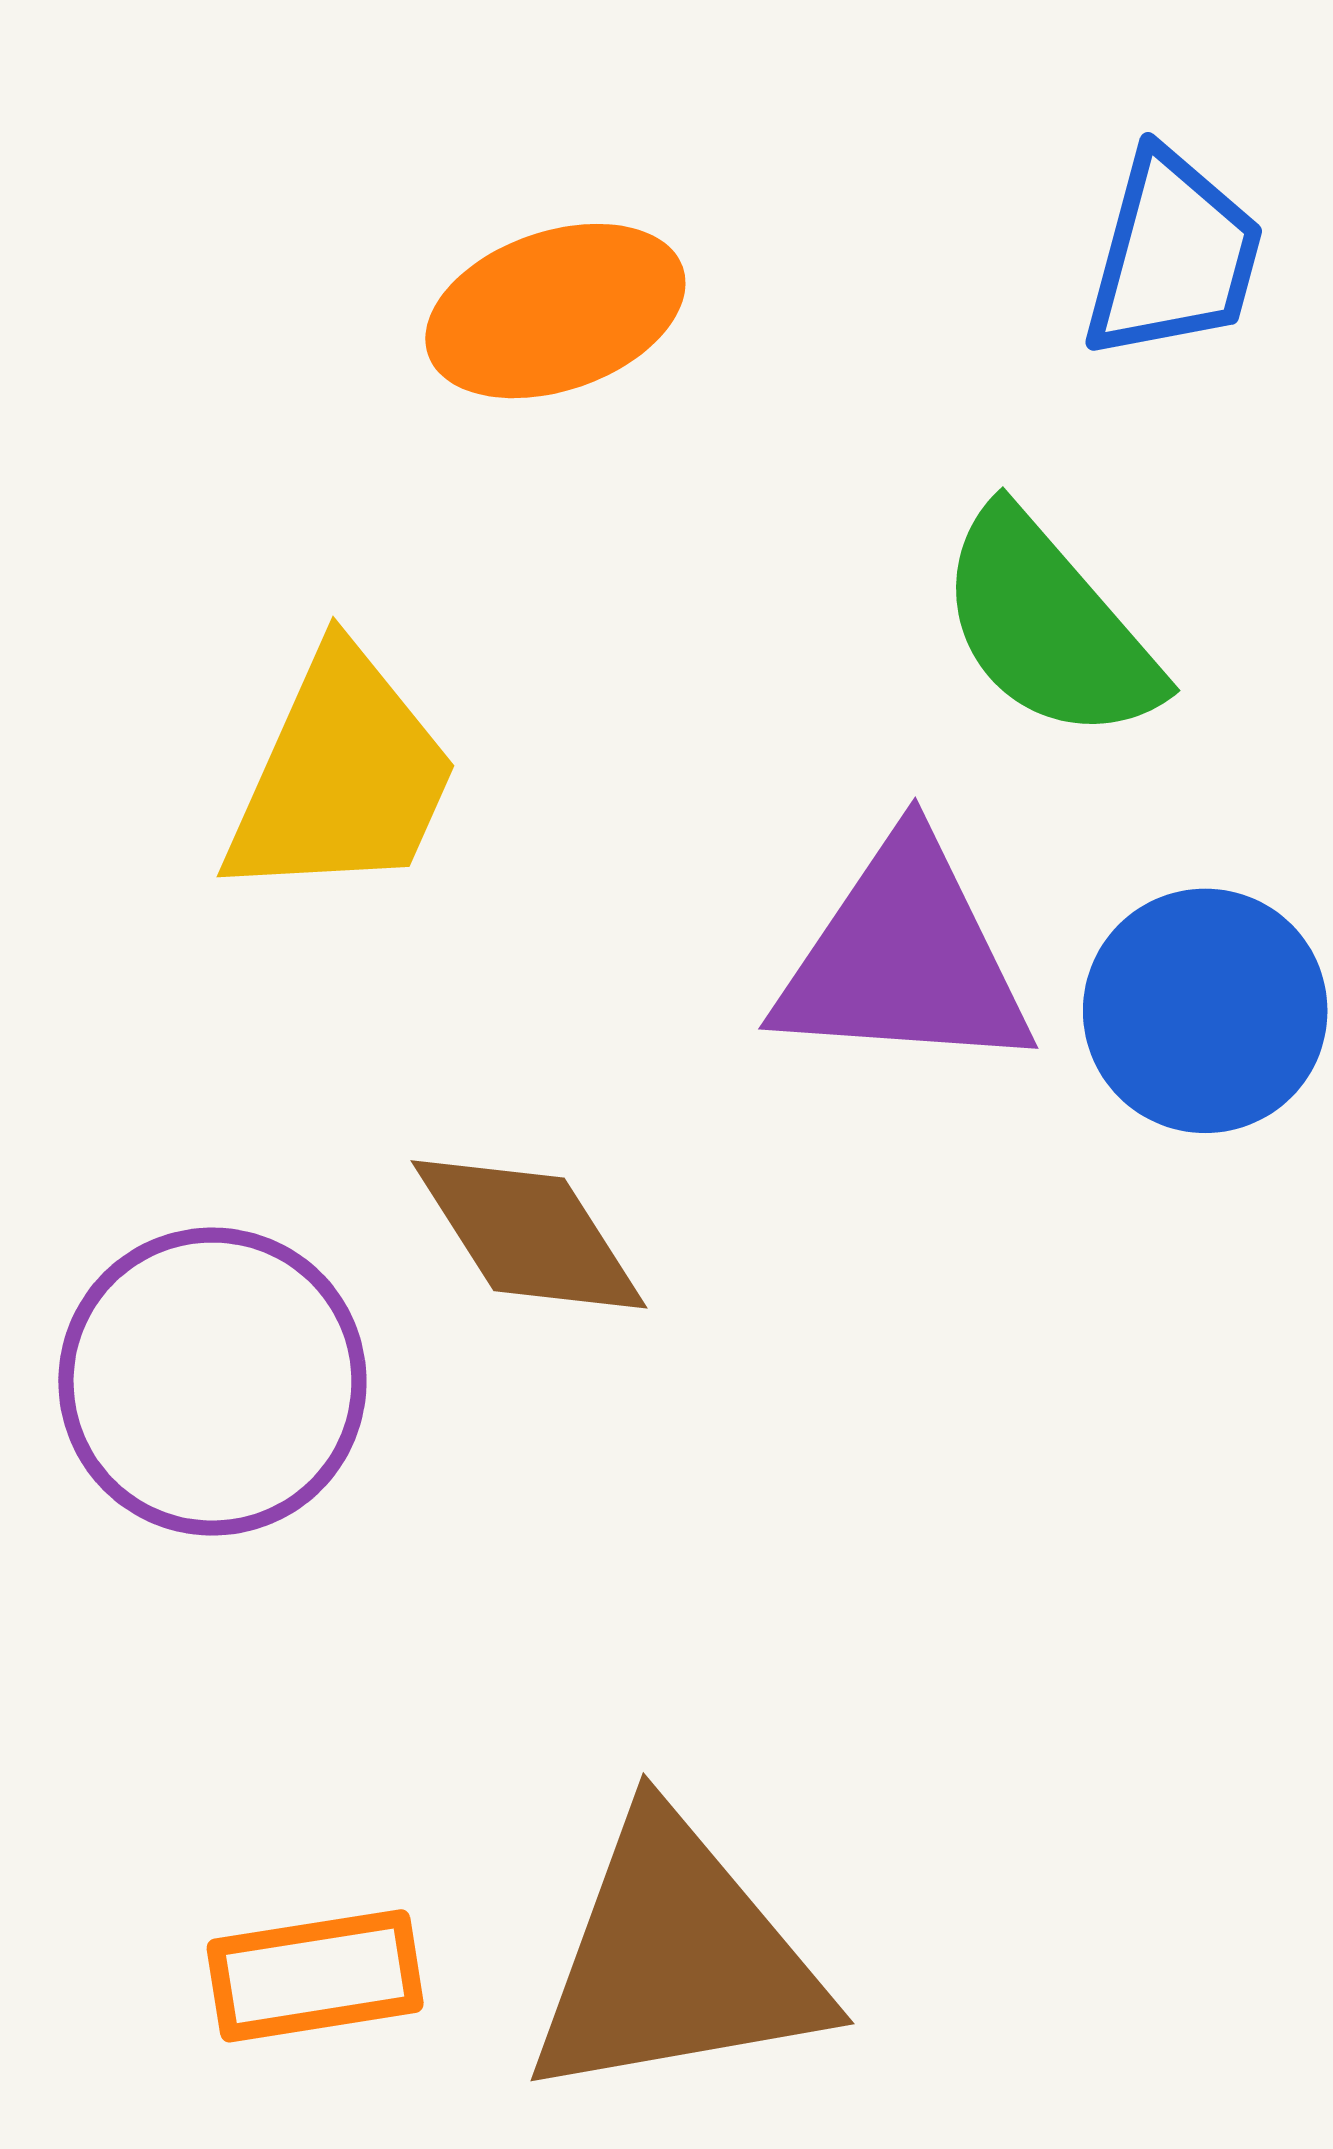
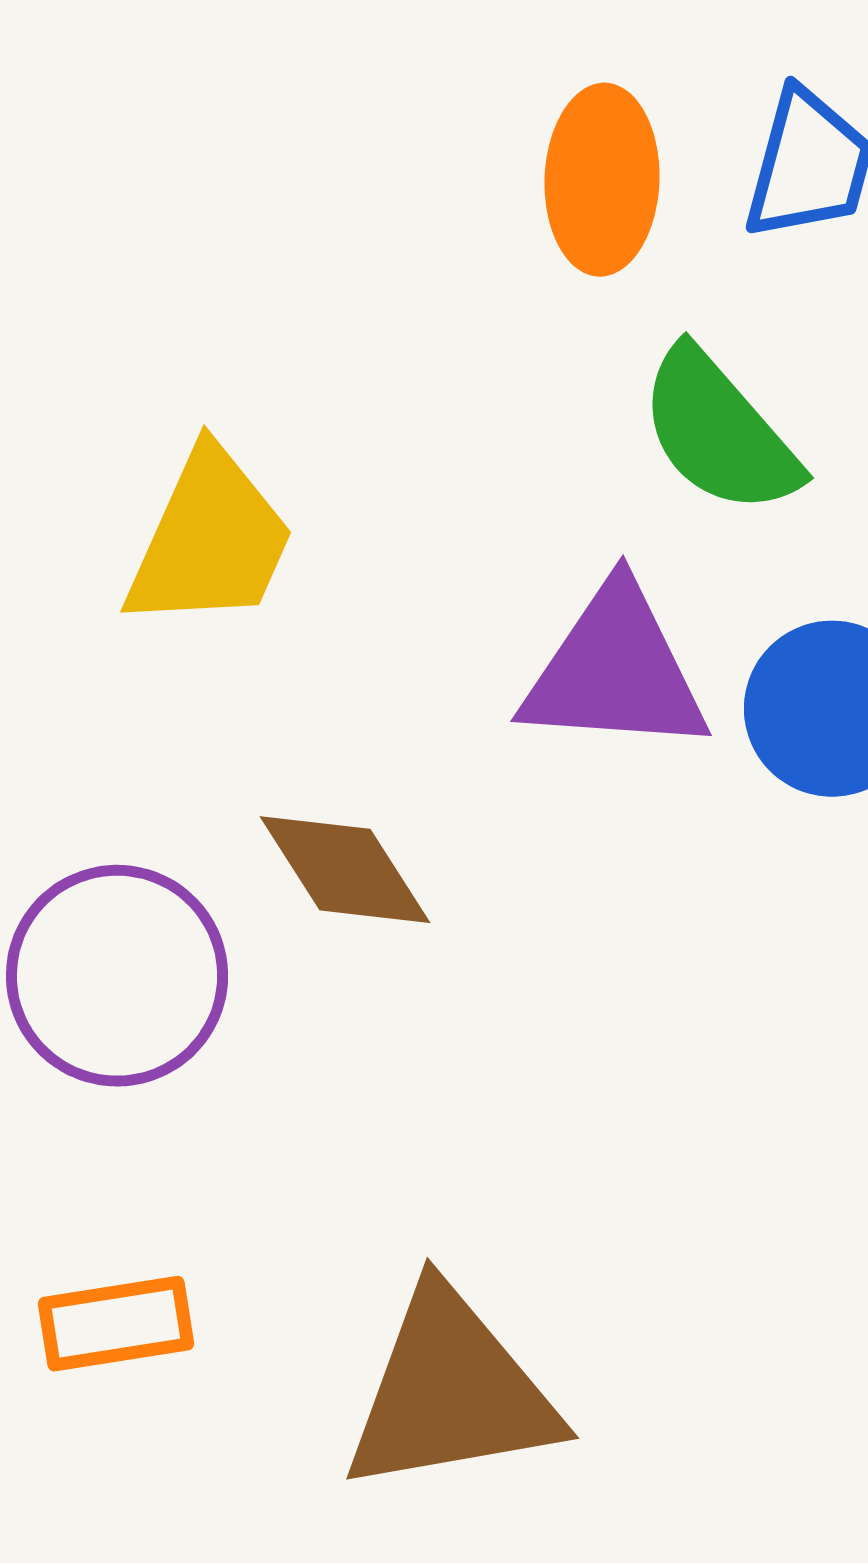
orange ellipse: (555, 311) -> (602, 180), moved, turned -69
orange rectangle: (315, 1976) -> (116, 1324), moved

